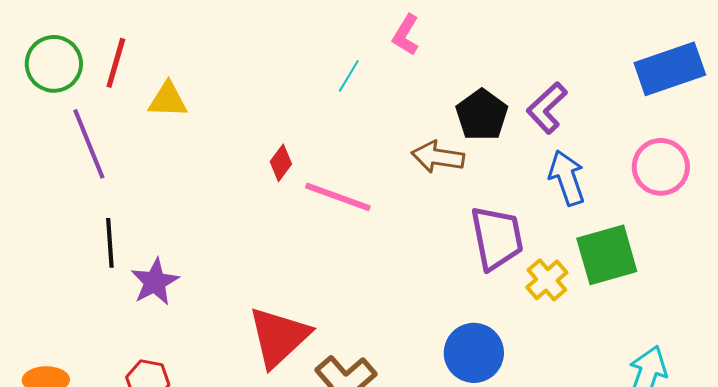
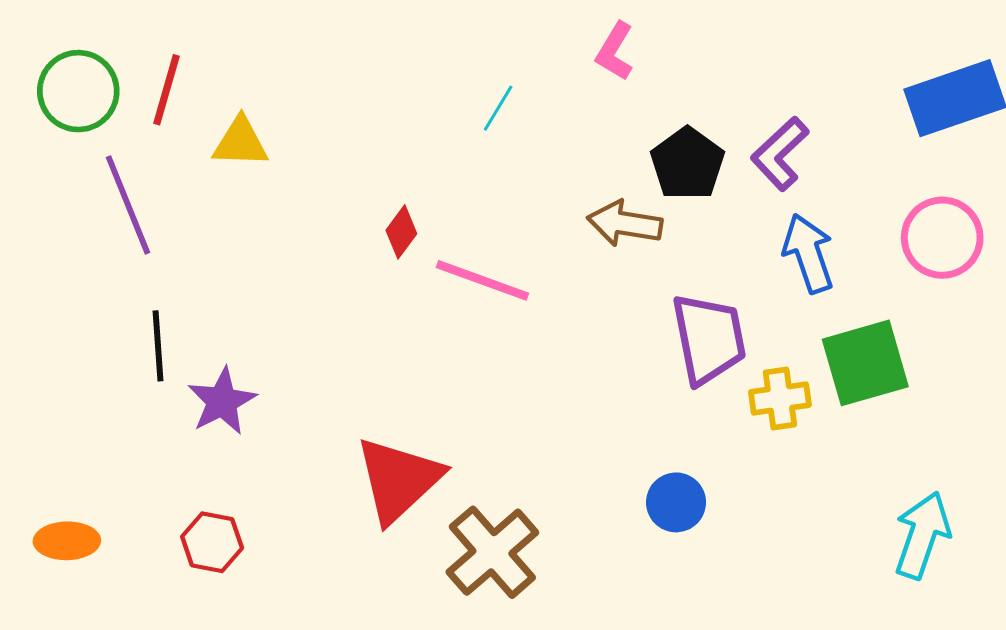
pink L-shape: (406, 35) -> (615, 51), moved
yellow cross: (547, 280) -> (780, 398), turned 33
blue circle: (474, 353) -> (676, 502), size x0.7

